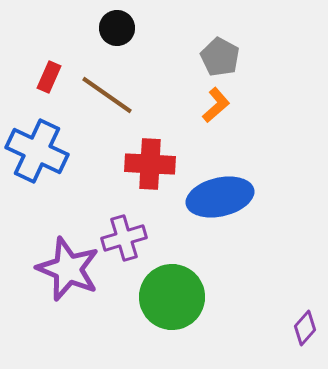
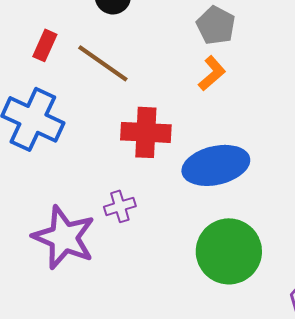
purple cross: (124, 238) -> (120, 206), size x0.7
green circle: (172, 297) -> (229, 251), moved

